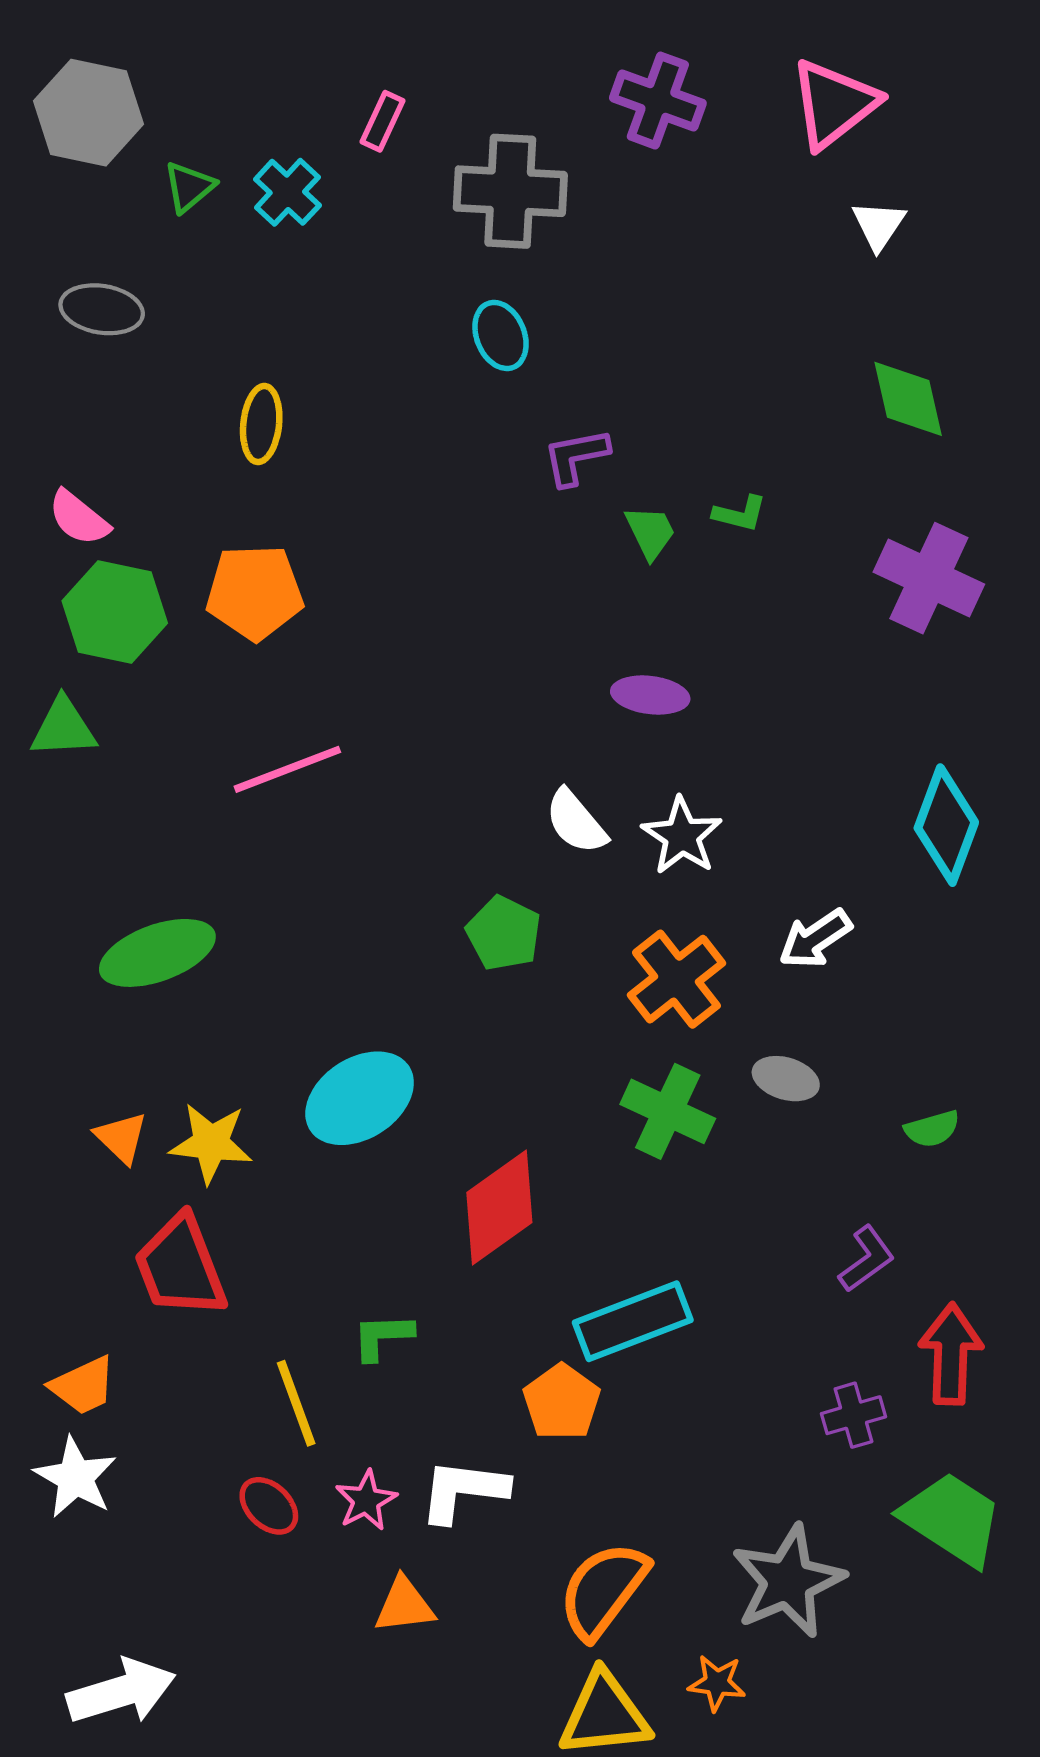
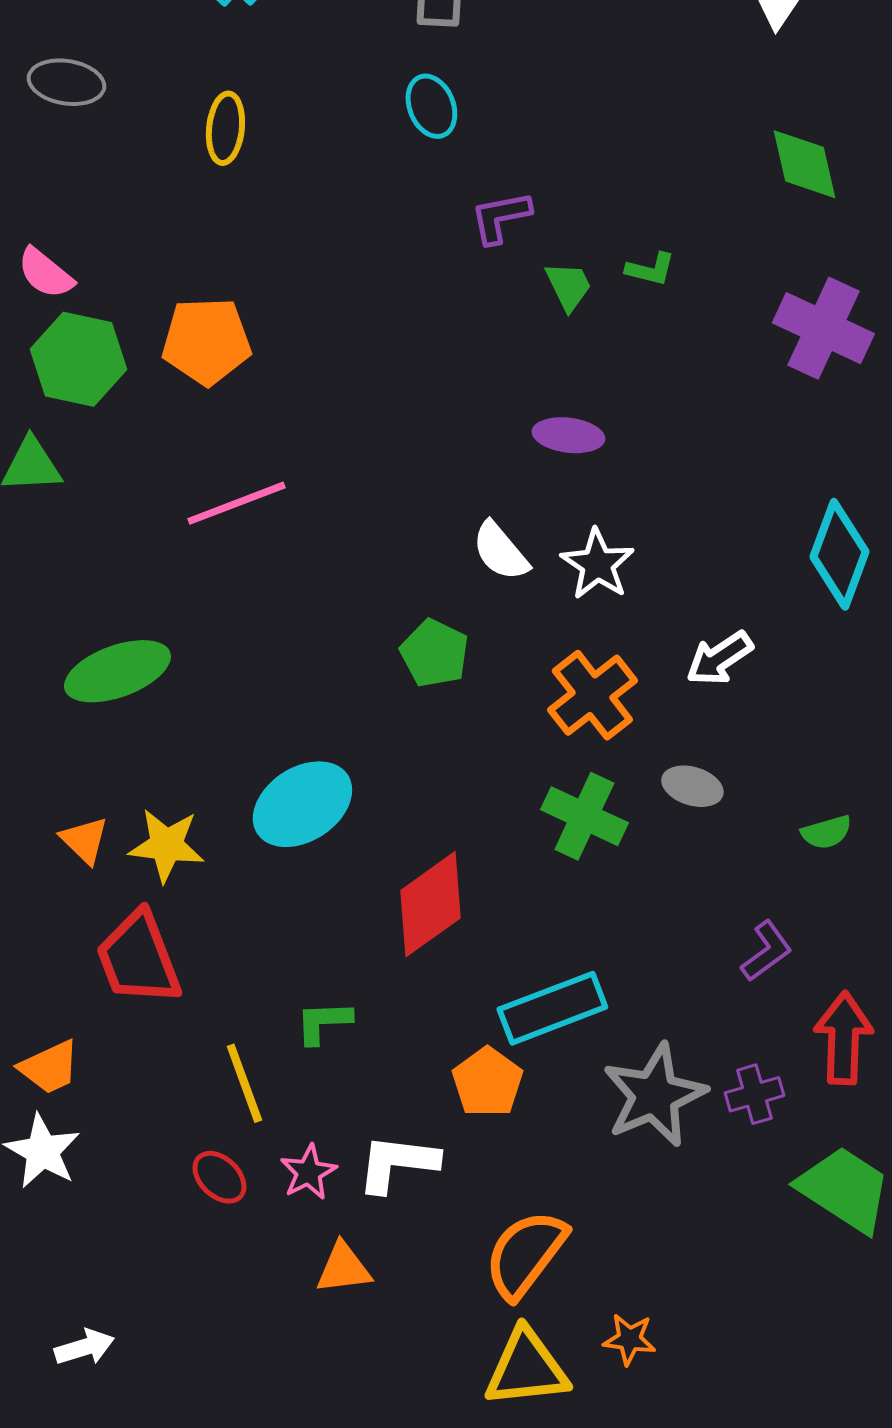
yellow ellipse: (261, 424) -> (225, 128), moved
gray star: (788, 1581) -> (654, 1095), moved
white arrow: (121, 1692) -> (84, 1347), size x0.6

